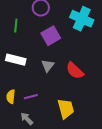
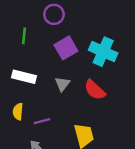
cyan cross: (82, 19) -> (103, 52), moved
yellow semicircle: (11, 97) -> (18, 112), moved

